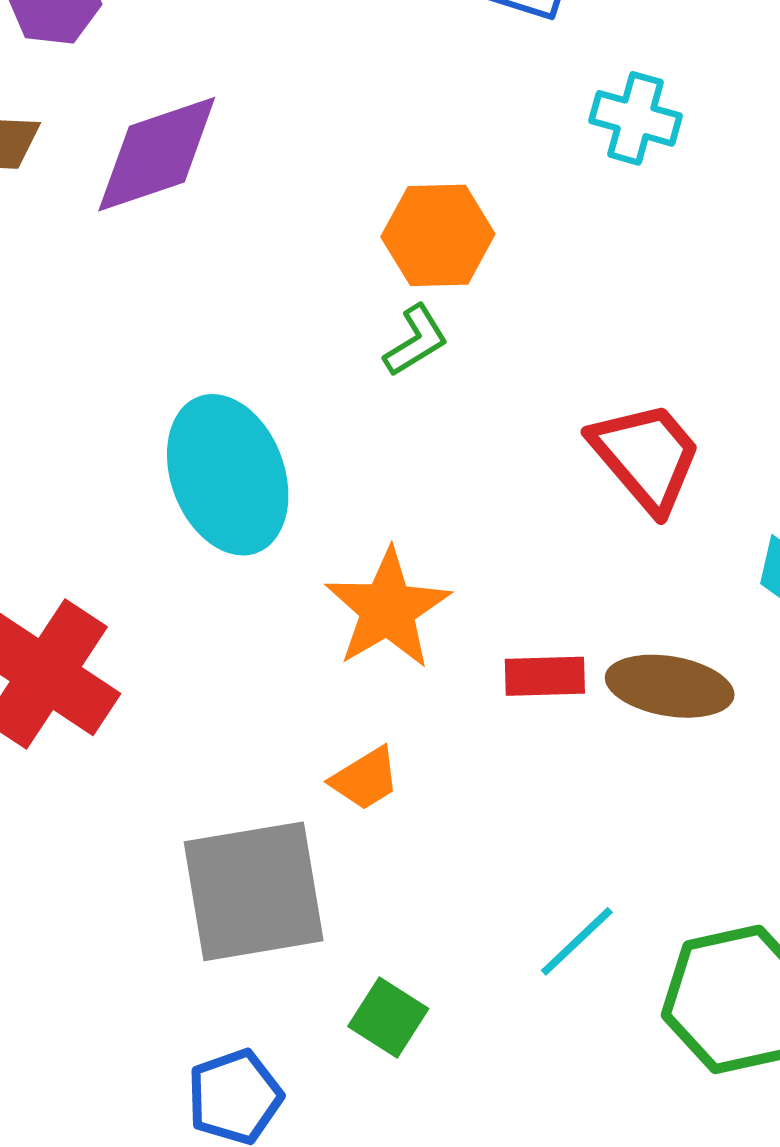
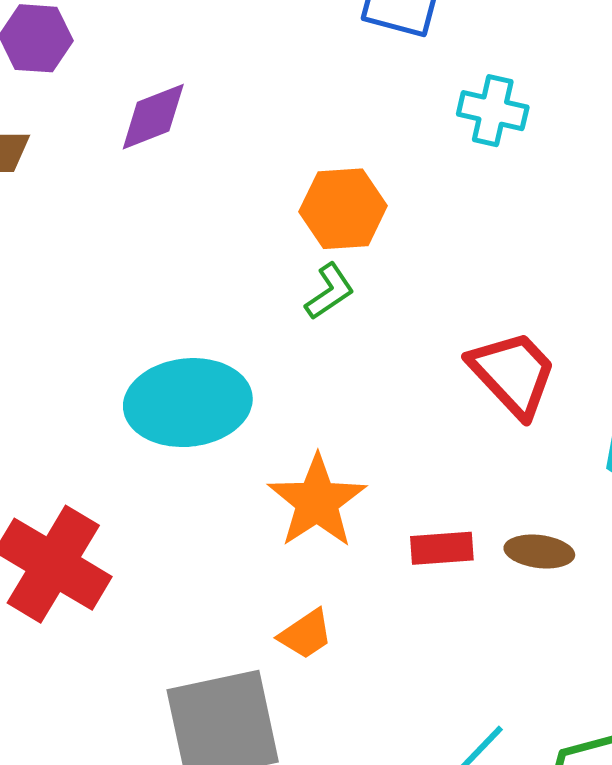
purple diamond: (157, 154) -> (153, 117), moved, size x0.7
cyan ellipse: (228, 475) -> (188, 403), turned -73
brown ellipse: (670, 686) -> (539, 552), size x0.7

